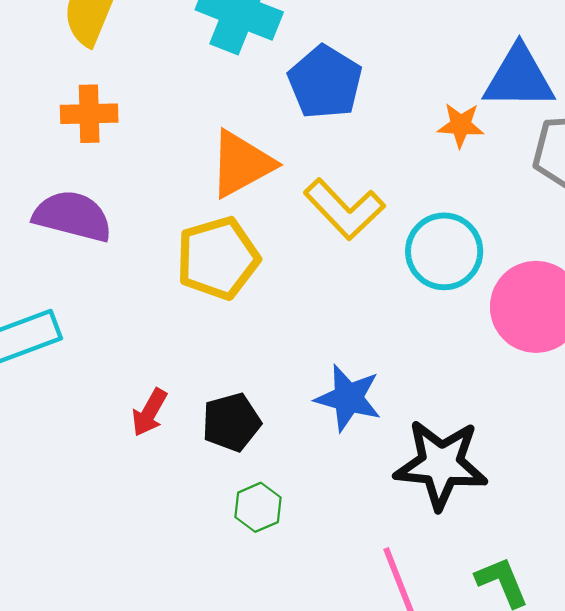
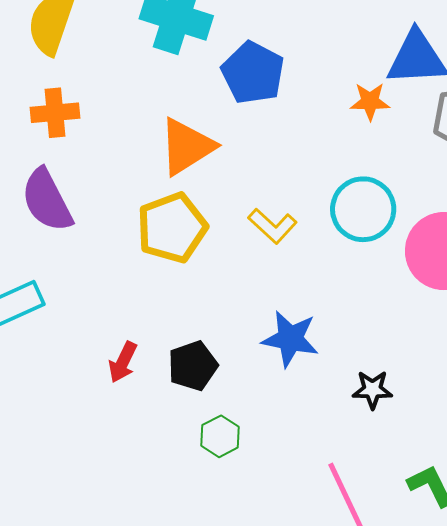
yellow L-shape: (344, 209) -> (272, 226), moved, size x0.7
purple semicircle: (73, 216) -> (47, 200), turned -128
black star: (441, 464) -> (372, 390), size x0.5

